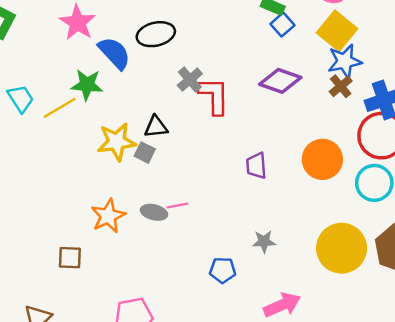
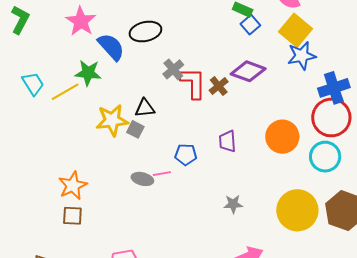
brown cross: (341, 86) -> (219, 86), moved
orange star: (108, 216) -> (73, 186), moved
blue pentagon: (223, 270) -> (186, 155), moved

